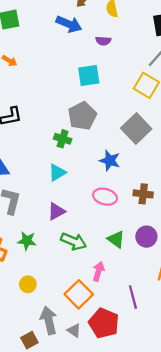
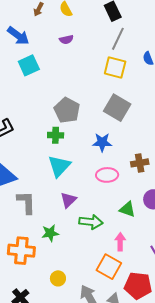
blue arrow: (69, 24) -> (18, 36), moved, turned 30
cyan square: (89, 76) -> (29, 65), moved
cyan triangle: (57, 173) -> (59, 166), size x1.4
yellow circle: (28, 284) -> (58, 278), moved

